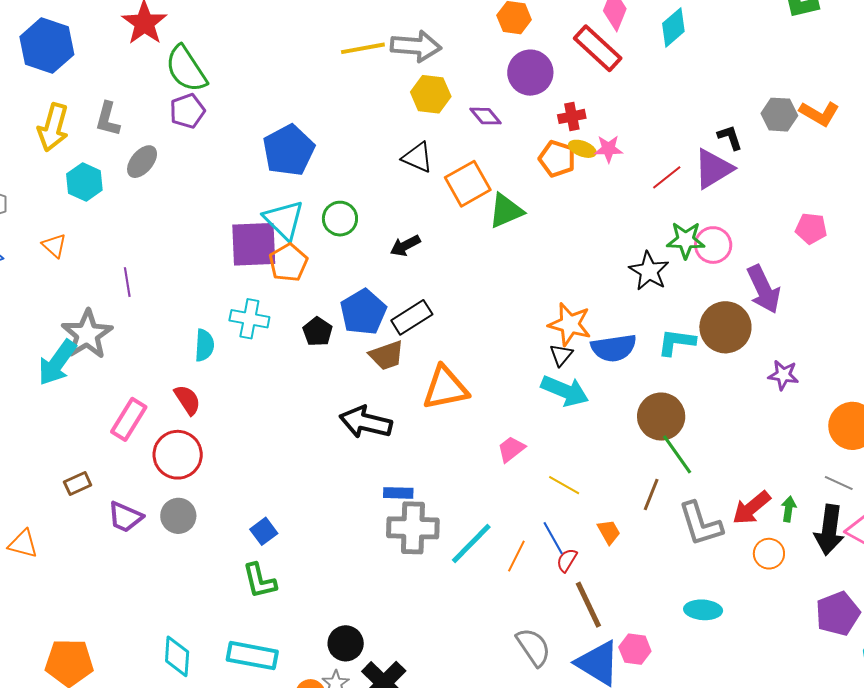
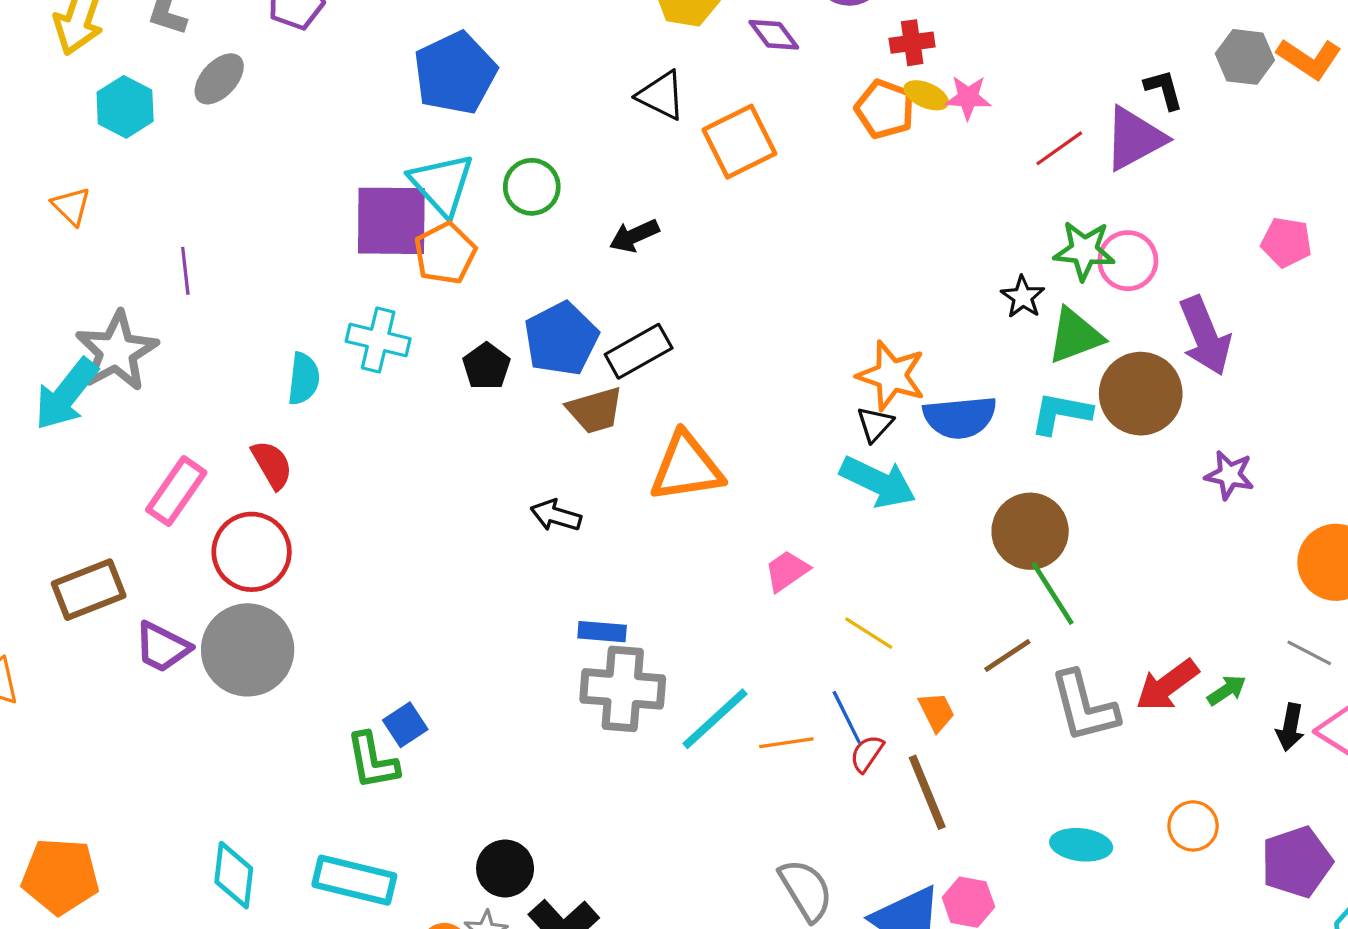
green triangle: (506, 211) -> (1075, 336), moved
black star: (649, 271) -> (1023, 297), size x0.7
black arrow: (366, 422) -> (556, 516), size x0.6
brown rectangle: (78, 483) -> (89, 590), size x1.6
brown line: (651, 495) -> (1007, 655), turned 32
green arrow: (789, 509) -> (1227, 690), turned 45
gray circle: (178, 516) -> (248, 650), size x1.6
black arrow: (829, 530) -> (1290, 727), size x0.6
blue square: (264, 531) -> (405, 725), moved
orange circle: (769, 554) -> (1193, 826), moved
orange line: (516, 556) -> (786, 743), turned 52
brown line: (588, 605) -> (927, 792), moved

